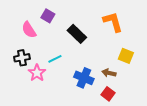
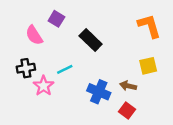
orange L-shape: (113, 22) -> (149, 26), moved
yellow square: (126, 56) -> (148, 66), turned -35

